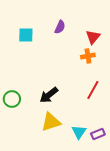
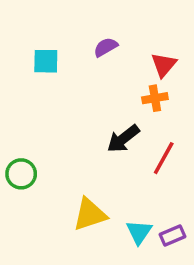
purple semicircle: (60, 27) -> (106, 47), turned -144
black arrow: (49, 95) -> (123, 139), moved

